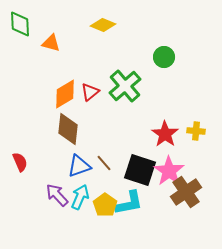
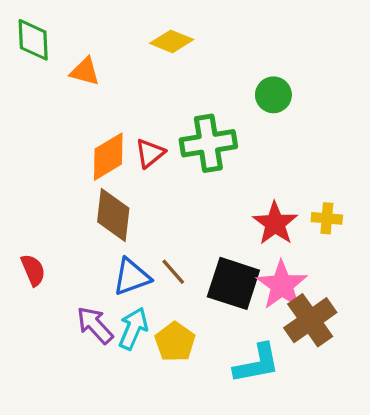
green cross: (125, 86) -> (208, 143), turned 32
cyan L-shape: (129, 203) -> (257, 364), moved

